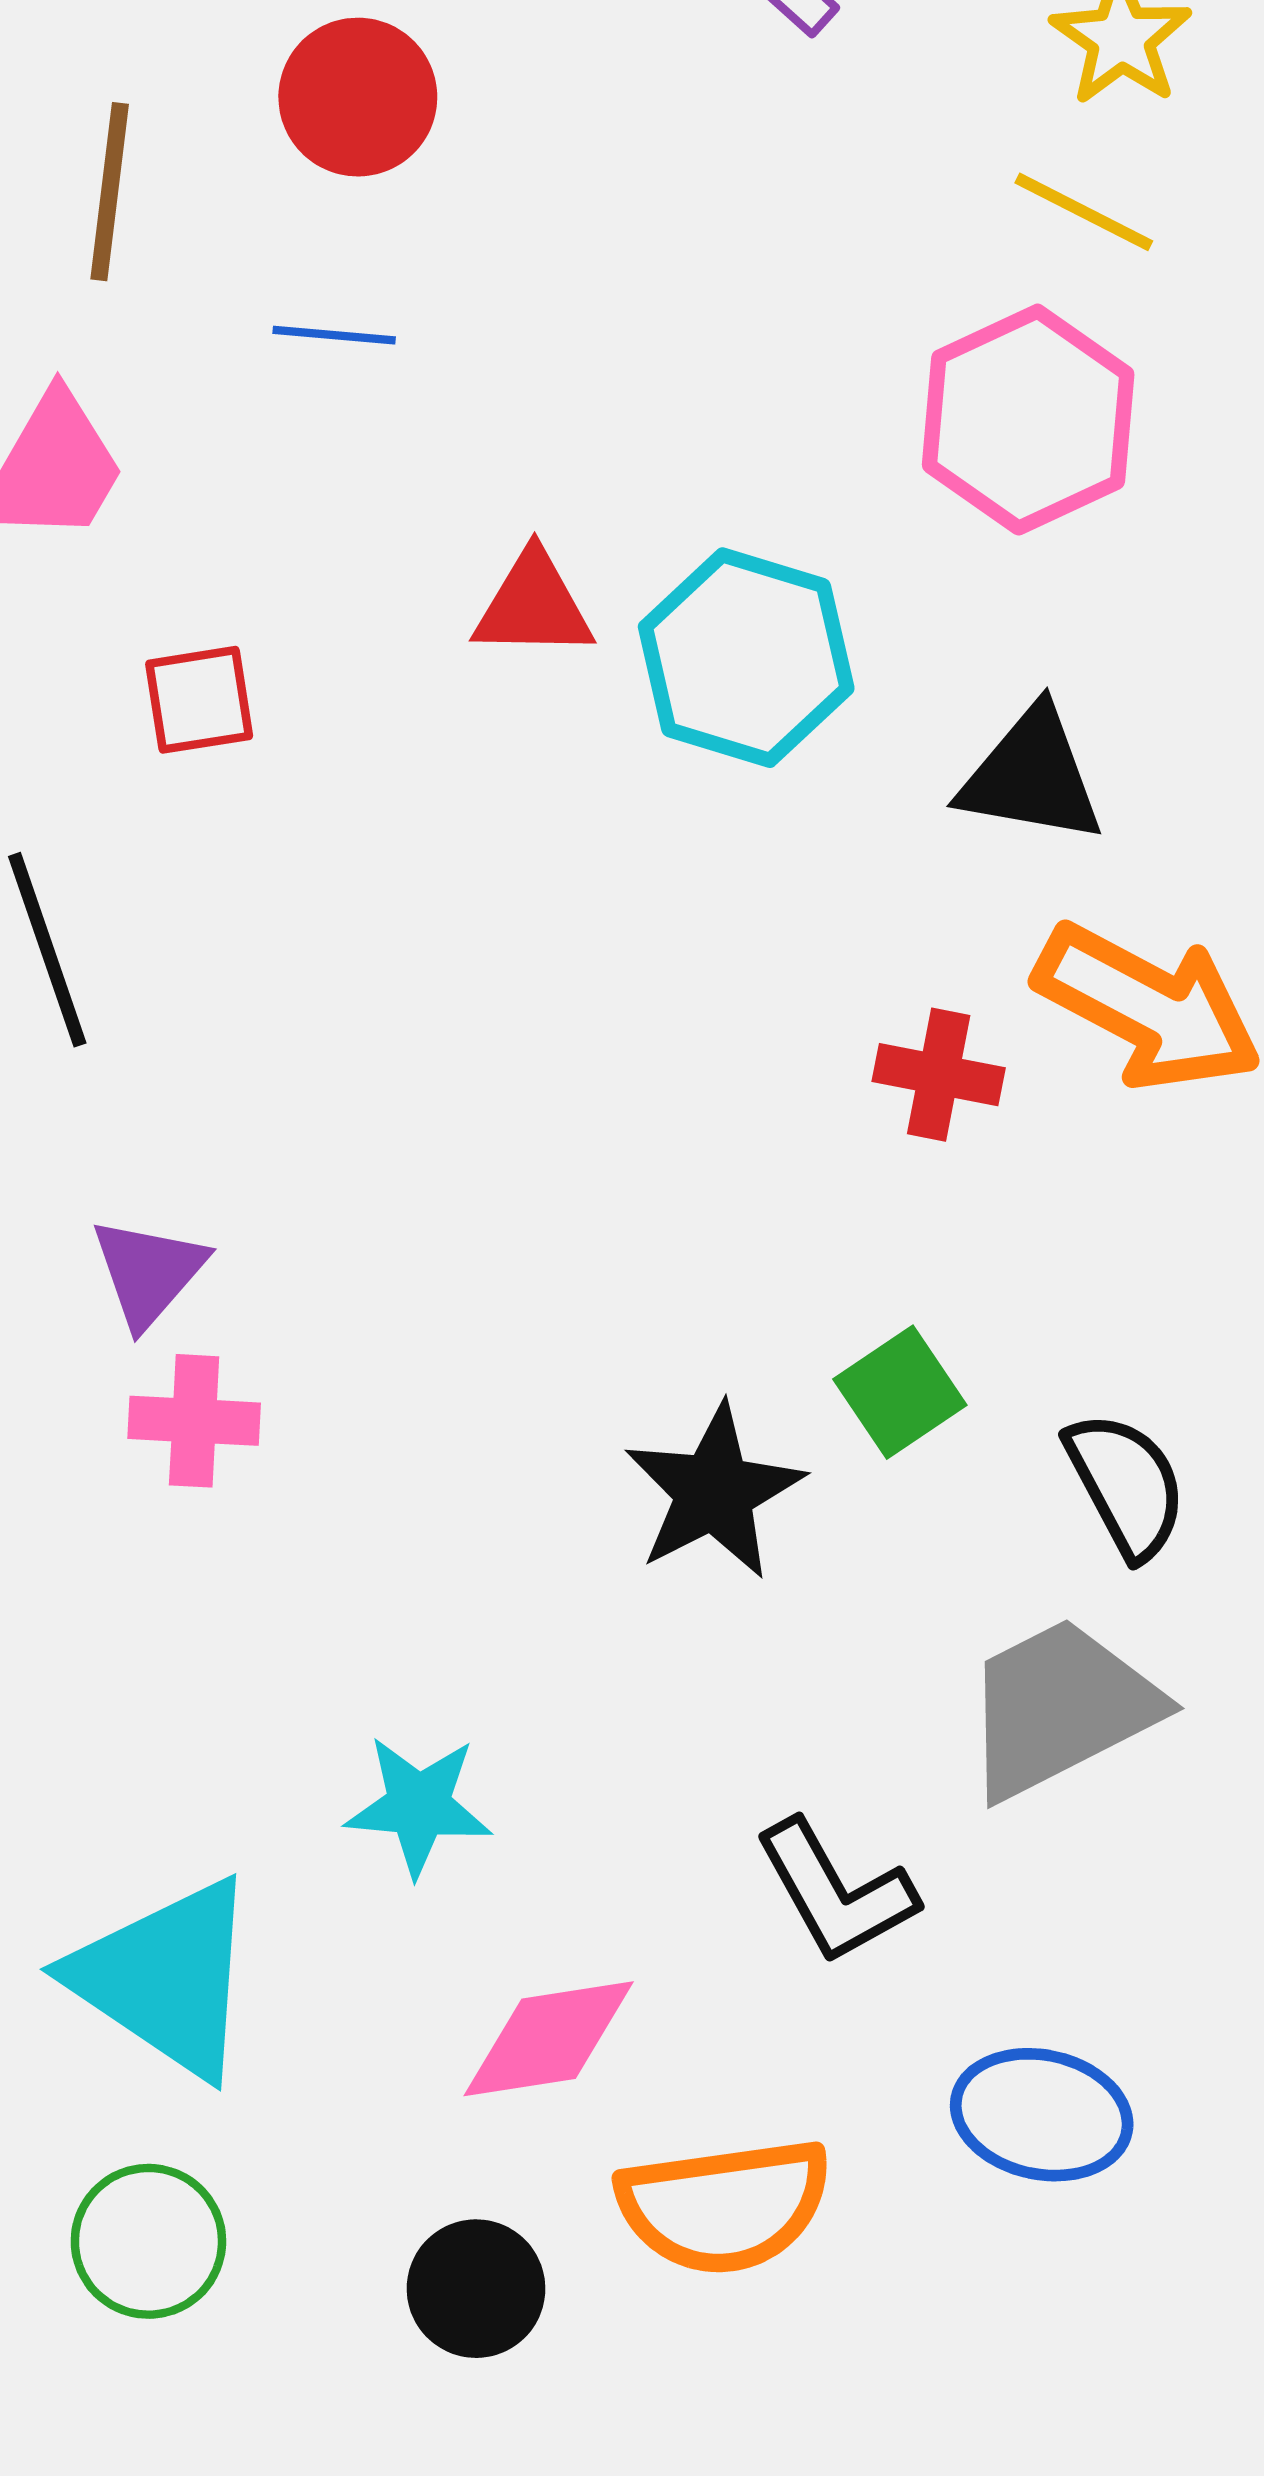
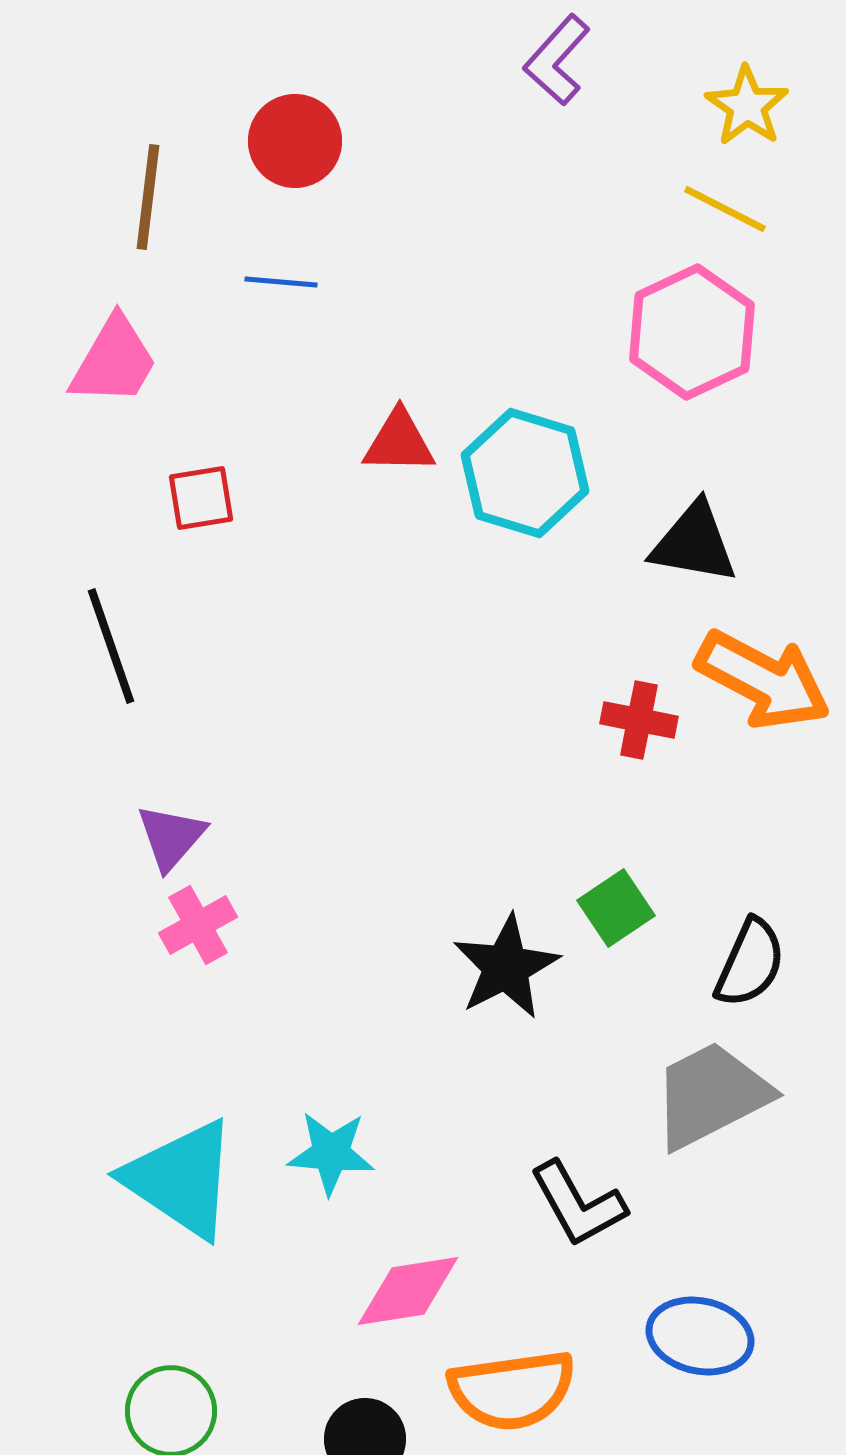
pink cross: (194, 1421) -> (198, 925), turned -32
black semicircle: (1126, 1485) -> (750, 963), turned 52
cyan triangle: (165, 1978) -> (181, 1179), moved

